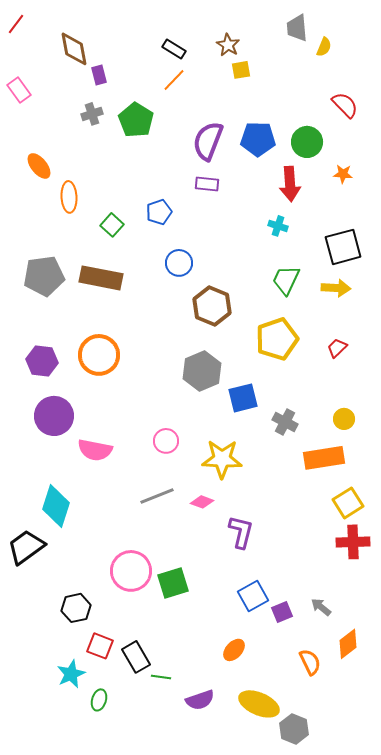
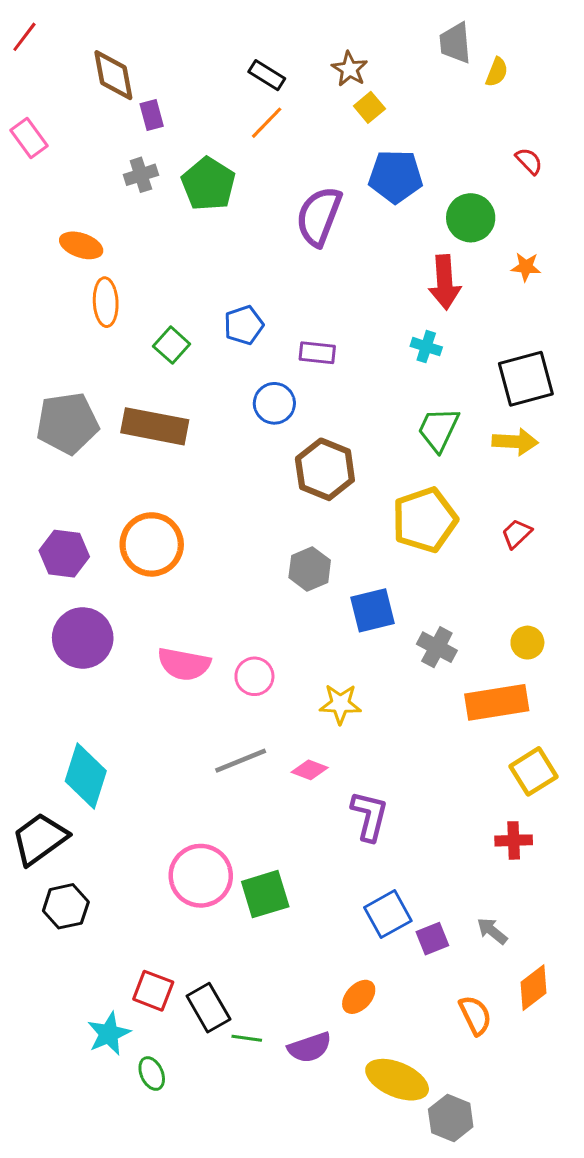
yellow square: (241, 70) -> (369, 107), turned -30
red semicircle: (345, 105) -> (529, 161), size x0.7
blue pentagon: (258, 139) -> (396, 176), moved
orange ellipse: (39, 166) -> (81, 245), moved, turned -32
purple rectangle: (207, 184) -> (317, 353), moved
gray hexagon: (202, 371) -> (310, 569), size x0.7
pink semicircle: (95, 450) -> (184, 664), moved
yellow star: (222, 459) -> (340, 704), size x0.7
red cross: (353, 542) -> (514, 840), moved, size x0.7
black hexagon: (76, 608) -> (66, 906), moved
green ellipse: (99, 700) -> (152, 1074), turned -40
purple semicircle: (200, 700) -> (310, 1047), moved

